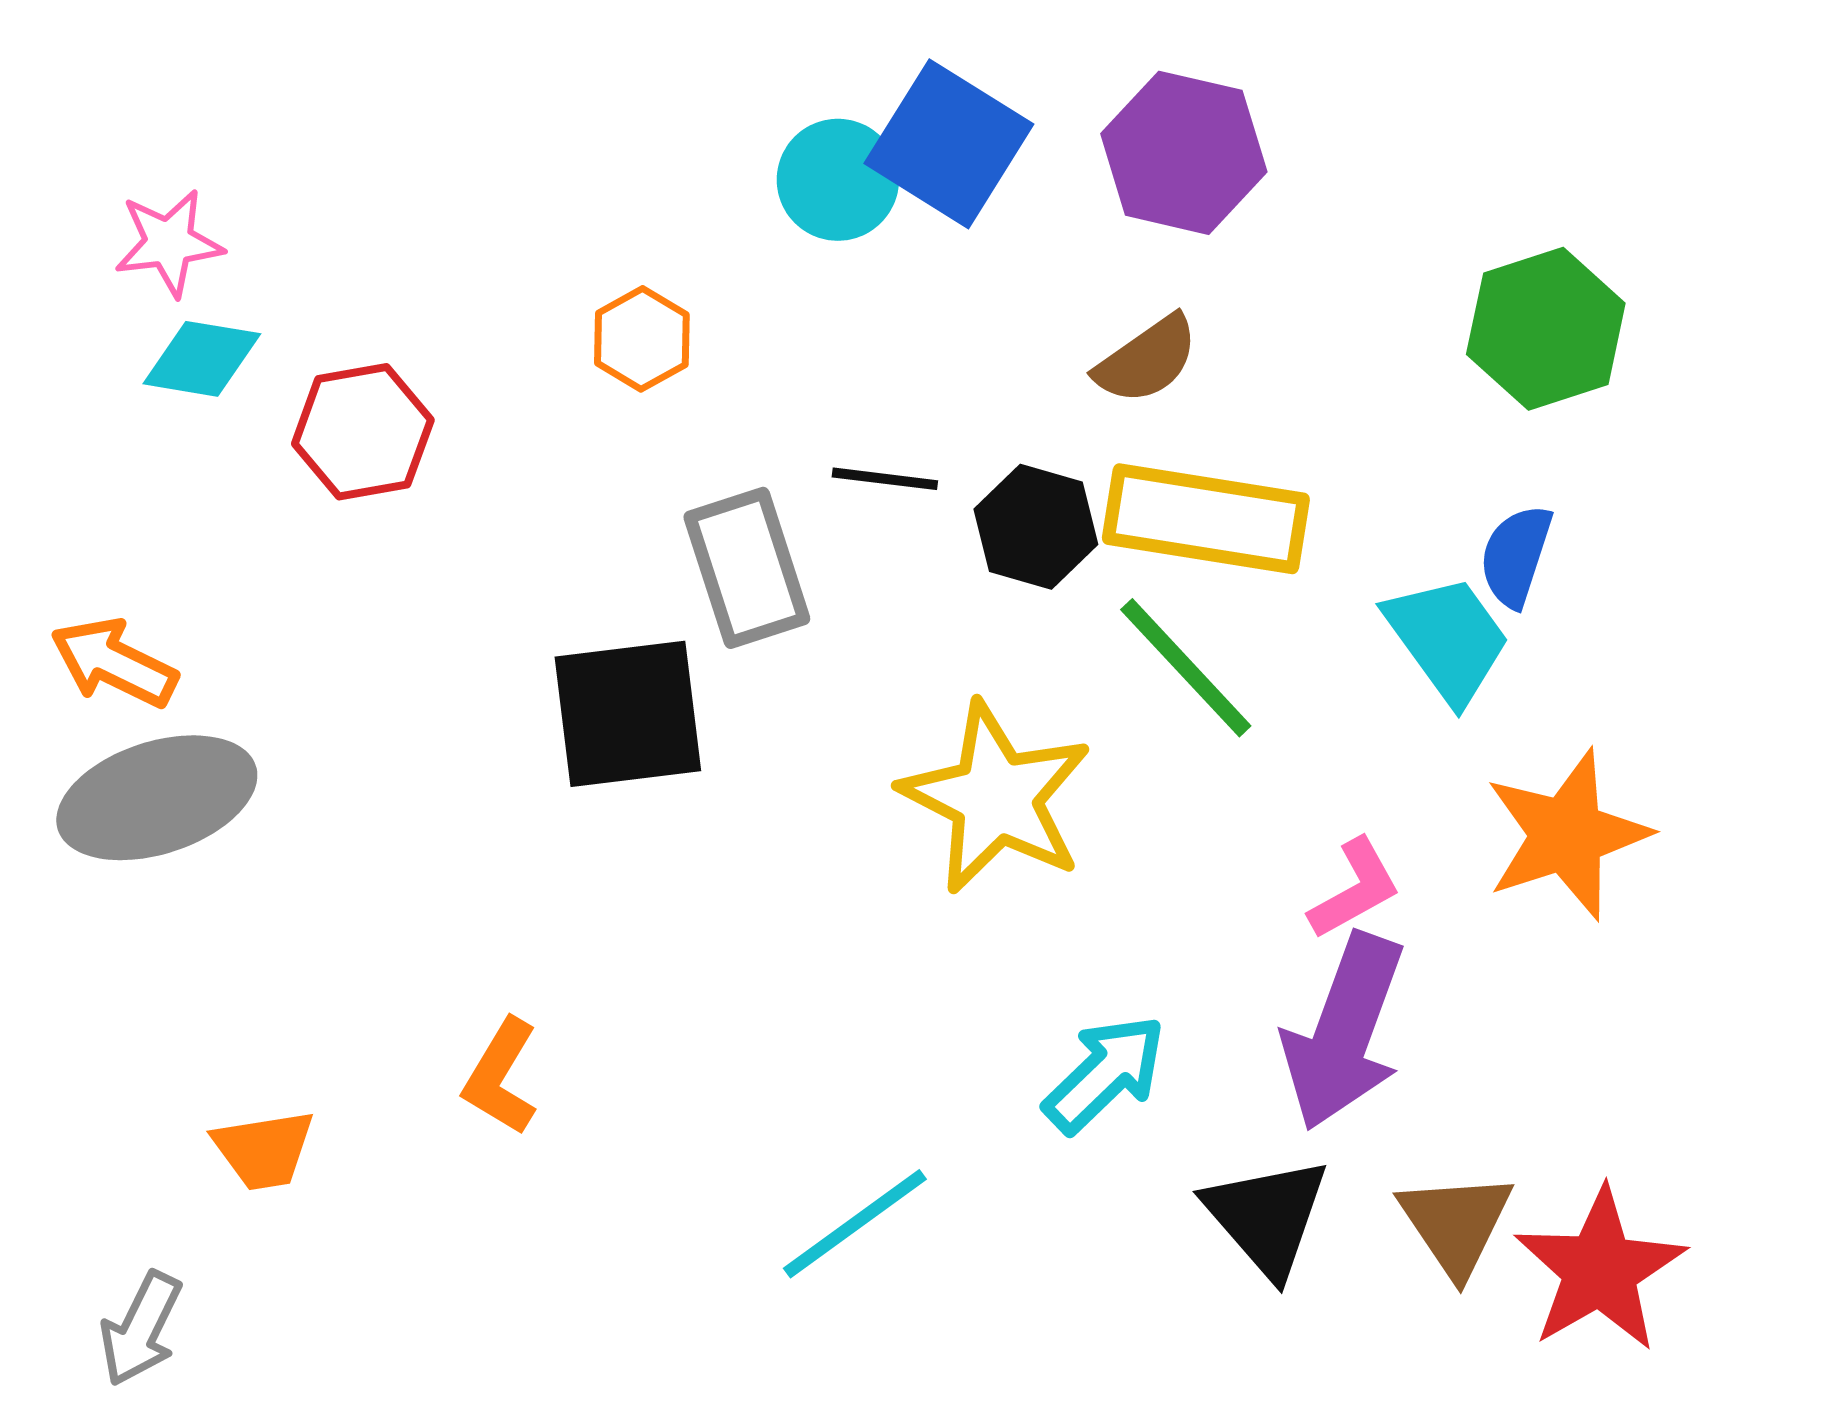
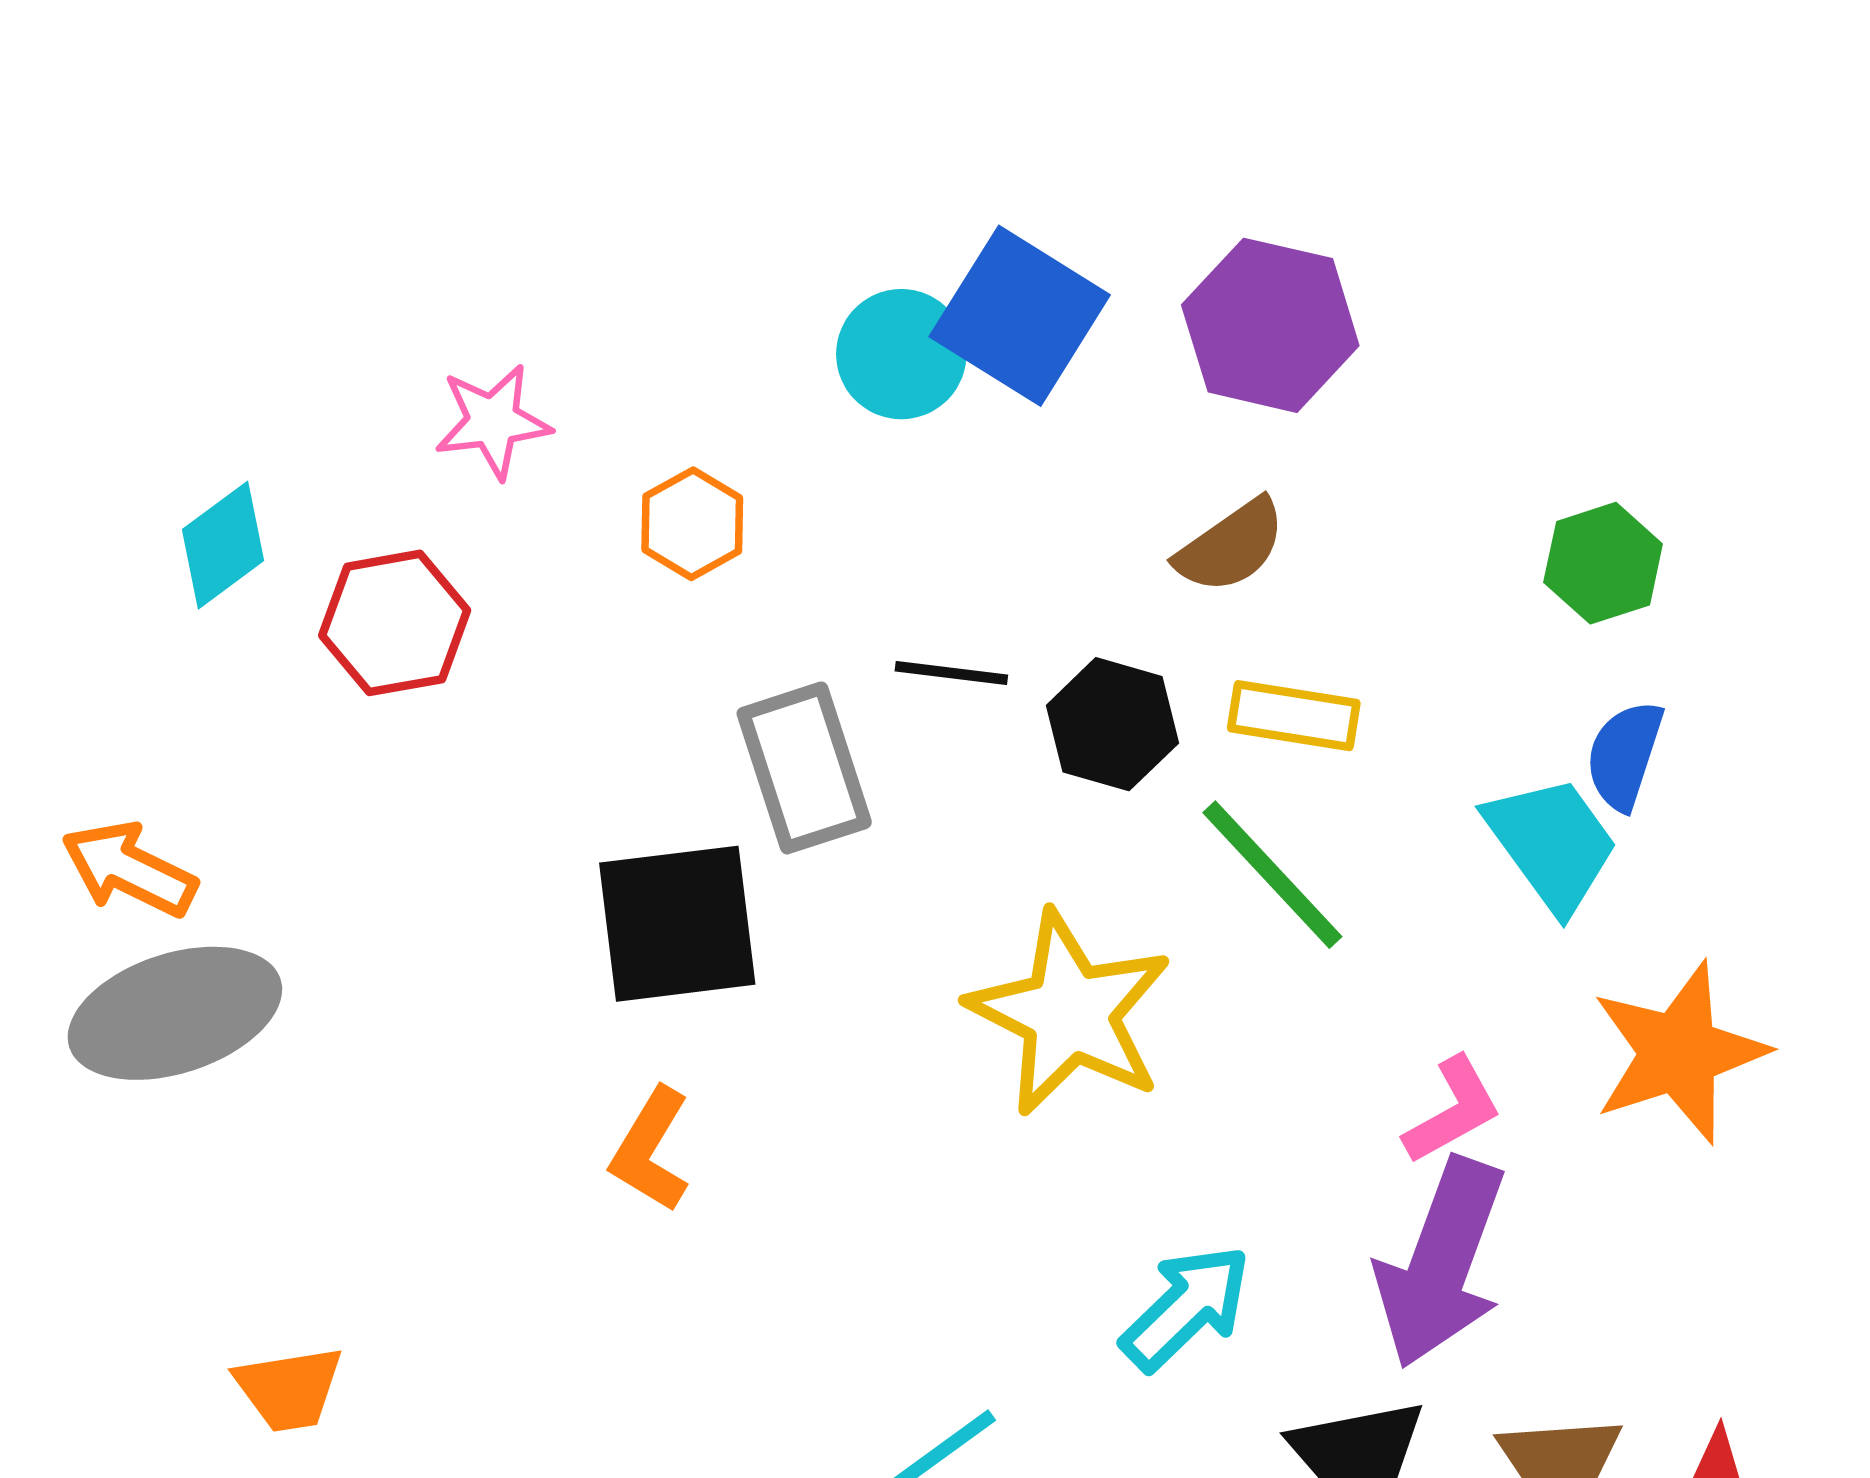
pink star: (169, 243) -> (493, 421), moved
green hexagon: (1546, 329) -> (1603, 563), moved, size x0.7
cyan diamond: (202, 359) -> (223, 545), turned -46
yellow rectangle: (1206, 519) -> (1294, 716), size x0.6
orange L-shape: (501, 1077) -> (651, 1150), moved

